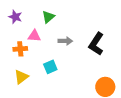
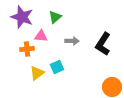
purple star: (15, 17) -> (22, 17), size x1.6
yellow triangle: (21, 77) -> (37, 73), moved

